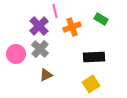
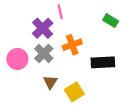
orange cross: (72, 27) -> (72, 45), moved
brown triangle: (46, 75) -> (50, 82), turned -32
yellow square: (91, 84) -> (74, 92), moved

